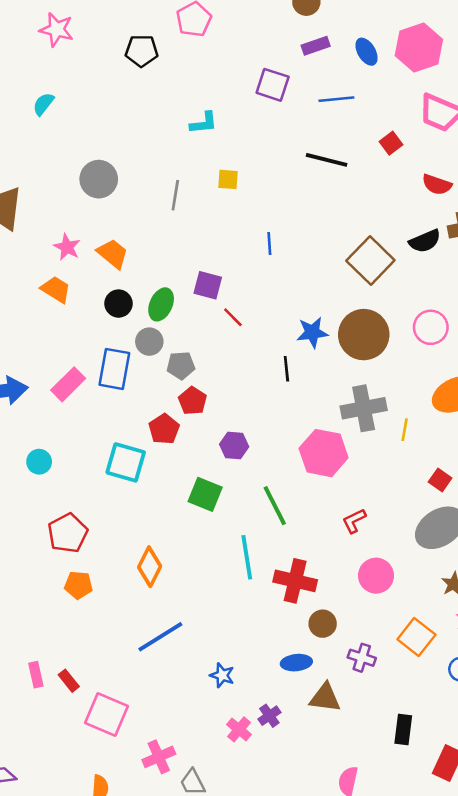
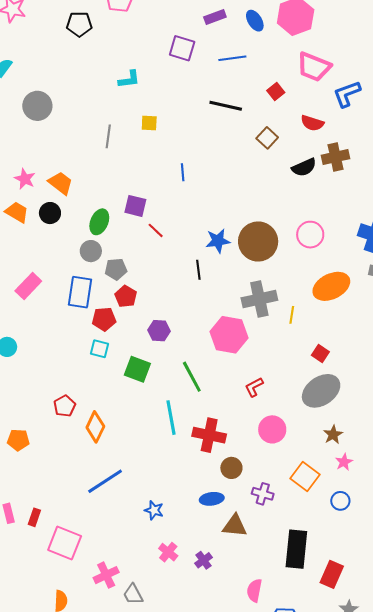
gray circle: (99, 179) -> (37, 106), moved
brown square: (370, 260) -> (267, 138), moved, size x0.6
black circle: (119, 304) -> (50, 213), moved
blue rectangle: (114, 369) -> (80, 292), moved
red pentagon: (164, 429) -> (104, 319), turned 30
cyan square: (126, 462) -> (99, 349), moved, size x0.6
red pentagon: (68, 533) -> (65, 406), moved, size x0.7
orange pentagon: (78, 585) -> (18, 440), moved
red rectangle: (69, 681) -> (34, 517), turned 60
purple cross: (269, 716) -> (204, 560), moved
black rectangle: (403, 730) -> (296, 549), size x1.6

